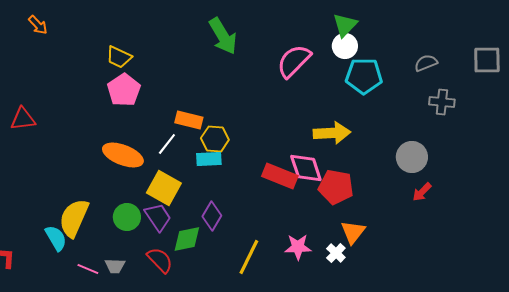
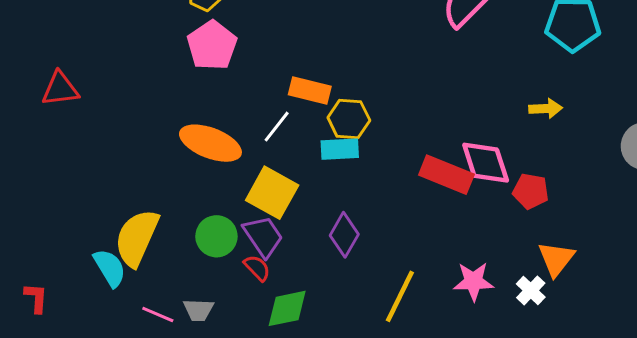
yellow arrow: (332, 133) -> (546, 109), moved, size x0.6
red pentagon: (336, 187) -> (531, 191), size x0.7
green diamond: (187, 239) -> (287, 308), moved
red semicircle: (160, 260) -> (257, 268), moved, size x0.7

